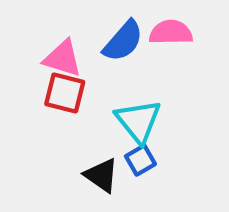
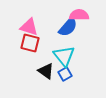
blue semicircle: (123, 41) -> (68, 27), moved
black triangle: (102, 175) -> (46, 71), moved

